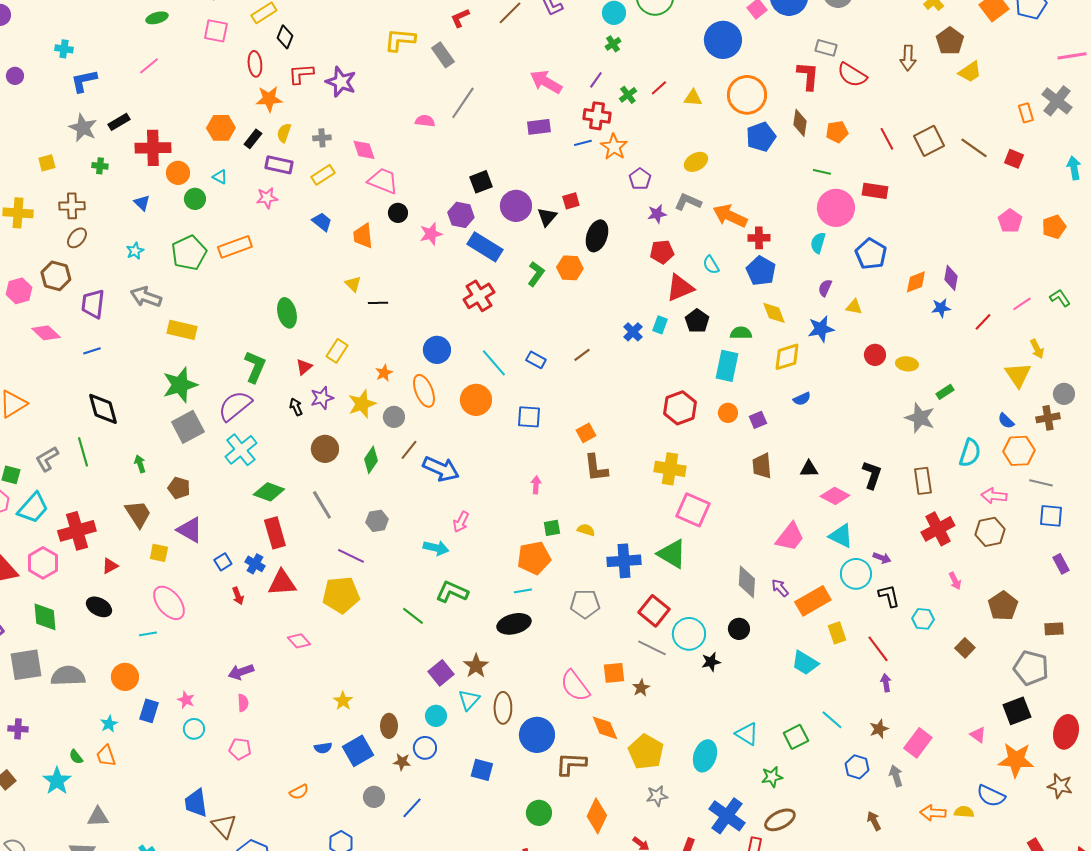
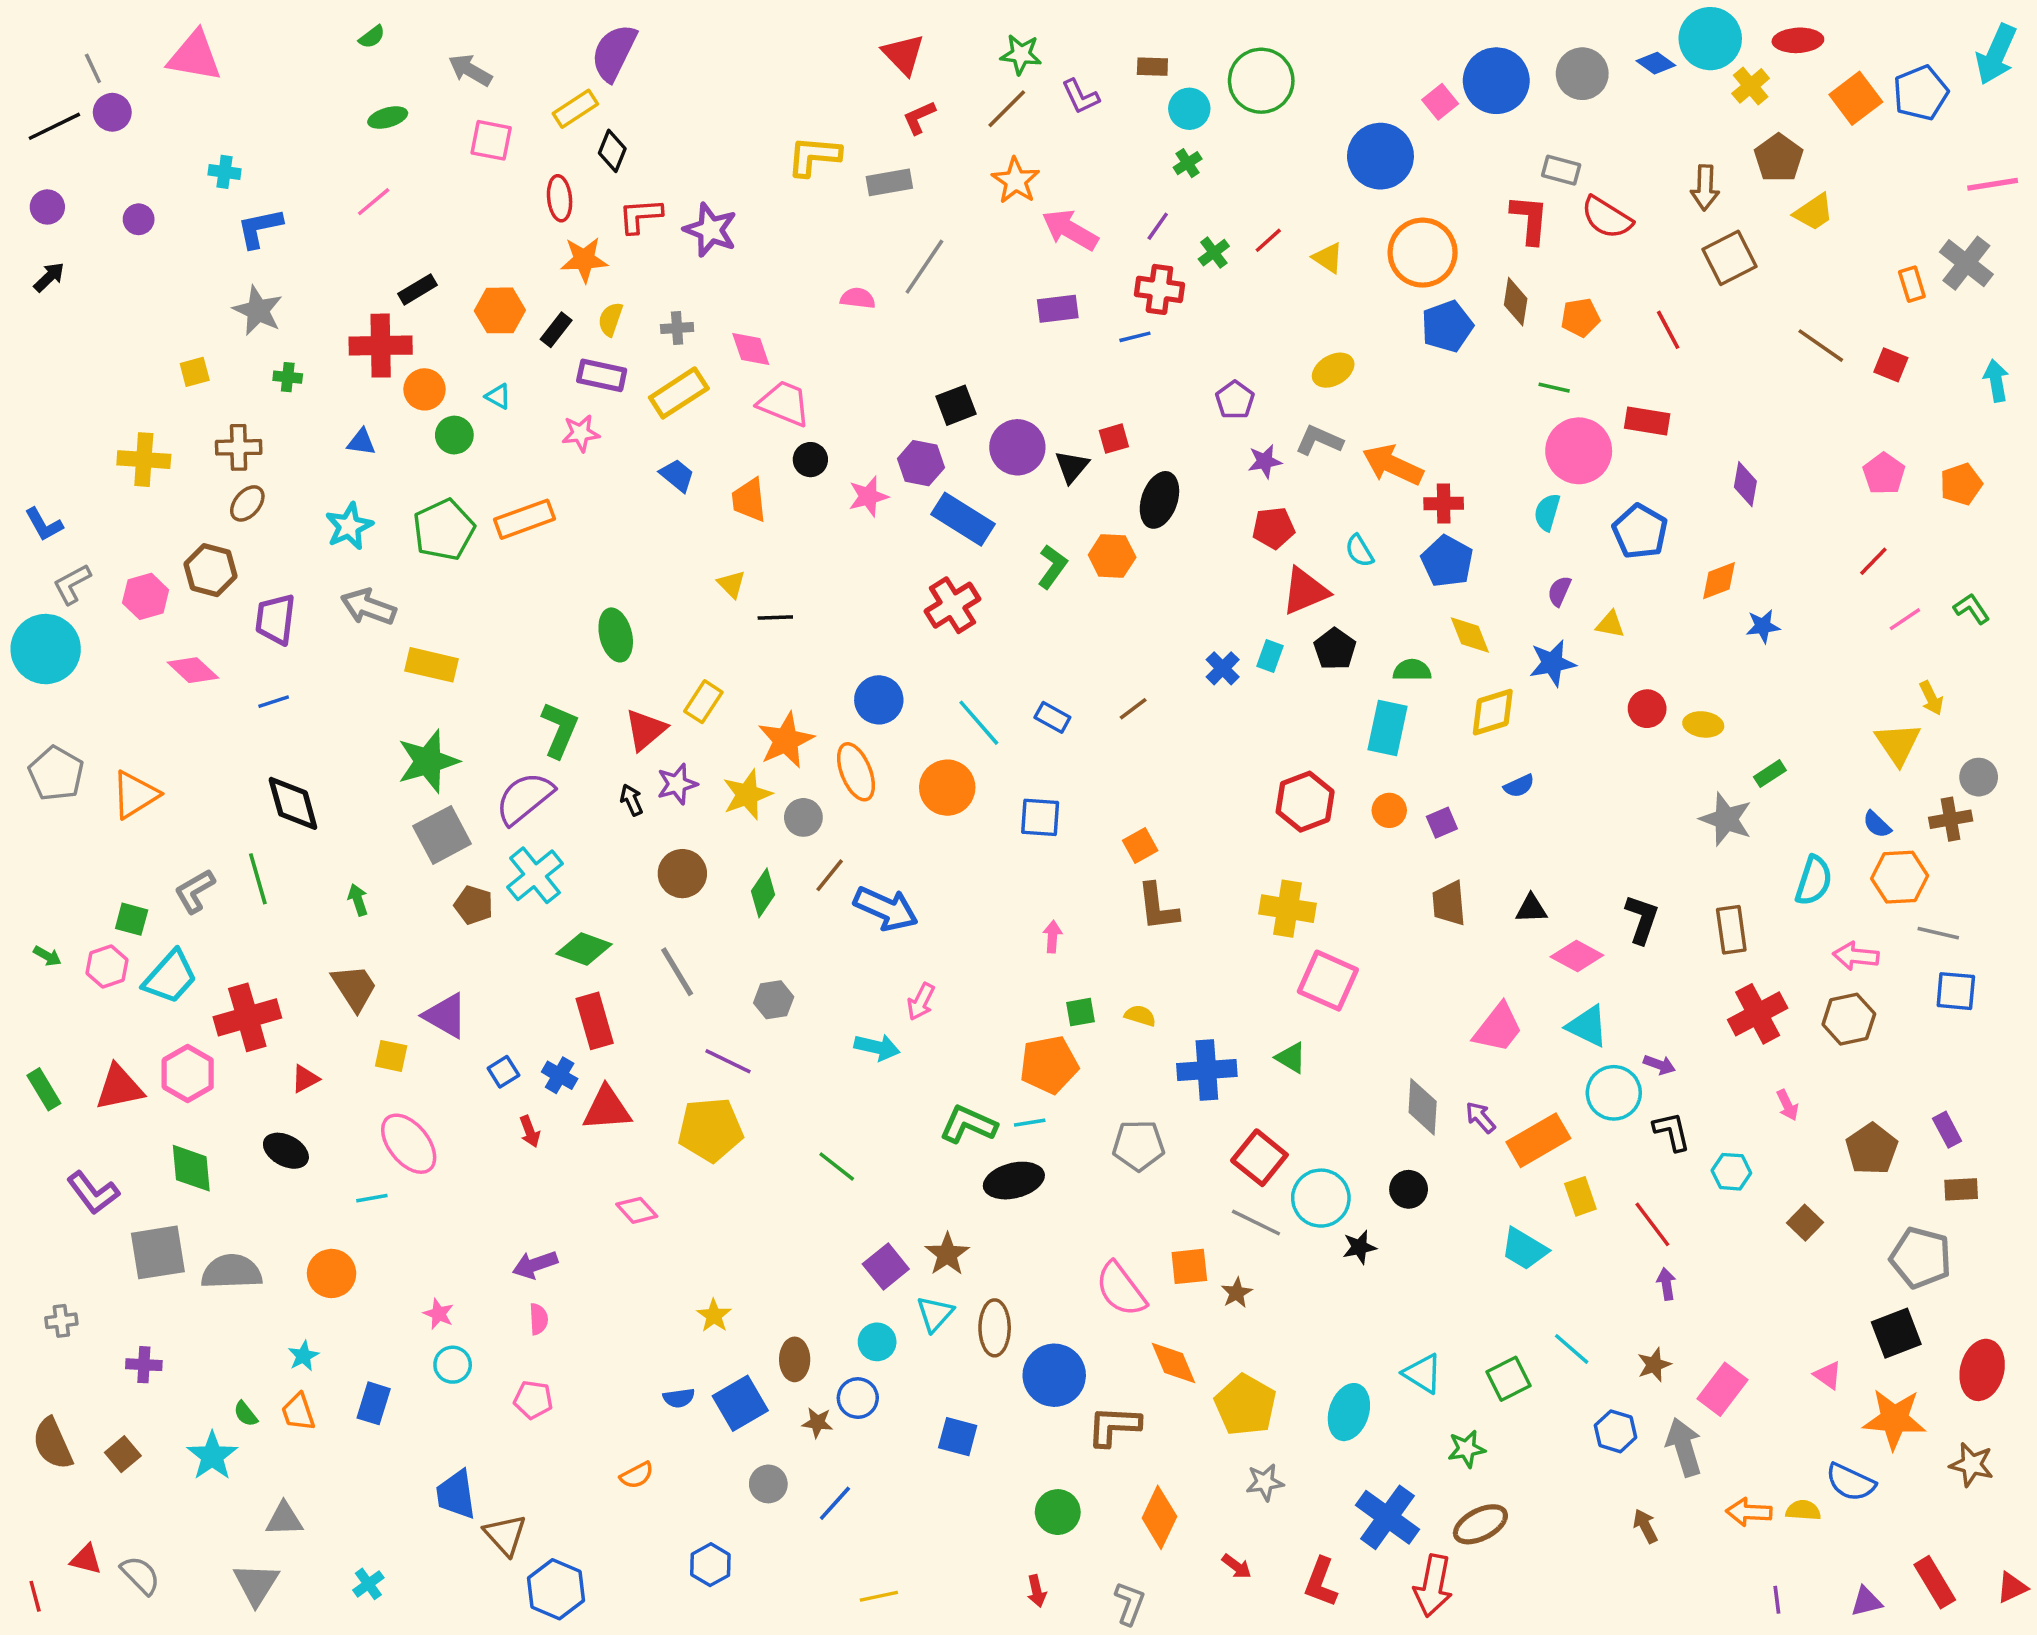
gray rectangle: (443, 55) -> (889, 182), turned -65
yellow triangle: (693, 98) -> (1328, 258), turned 30
black rectangle: (119, 122) -> (417, 289), moved
brown square: (929, 141) -> (1730, 258), moved
orange star: (614, 147) -> (1016, 181), moved
yellow rectangle: (323, 175) -> (679, 393), size x1.4
blue triangle: (142, 203) -> (361, 442), turned -36
cyan star: (135, 251) -> (349, 526), size x1.5
purple diamond: (951, 278) -> (1745, 484), moved
red line: (983, 322) -> (1873, 561), moved
red triangle: (304, 367) -> (646, 730), size x1.5
orange star: (384, 373) -> (786, 740), size x1.8
brown pentagon: (179, 488) -> (474, 905), moved
green triangle: (672, 554) -> (1291, 1058), size x0.6
purple rectangle: (1061, 564) -> (1947, 1130), moved
green L-shape: (452, 592) -> (968, 1124), moved
blue rectangle: (149, 711) -> (374, 1403), moved
gray arrow: (896, 776) -> (1684, 1447), size x1.5

